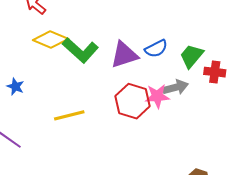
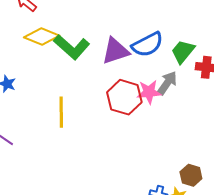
blue semicircle: (156, 49) -> (147, 45), size x1.4
gray arrow: (176, 87) -> (167, 83), turned -40
yellow line: (69, 115) -> (61, 112), turned -76

